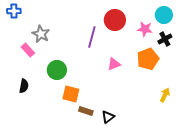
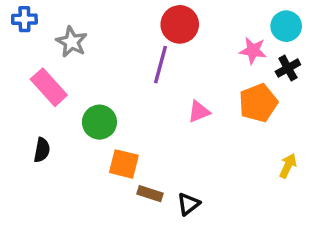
red circle: (115, 20) -> (180, 24), moved
gray star: (41, 34) -> (72, 42), moved
pink rectangle: (28, 50) -> (49, 87), size x1.5

